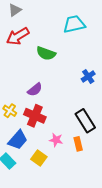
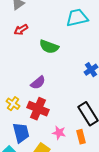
red arrow: (18, 36) -> (21, 30), size x0.6
blue trapezoid: (18, 140) -> (21, 133), turned -55

